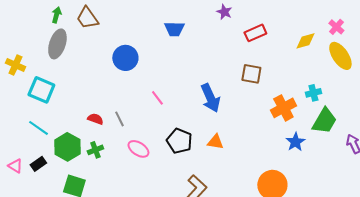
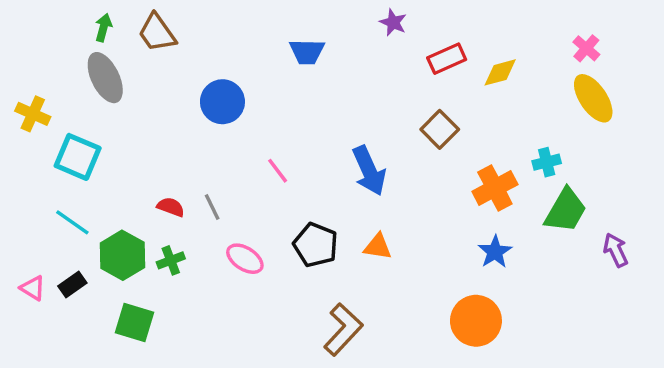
yellow diamond: (305, 41) -> (500, 72), moved
gray ellipse: (57, 44) -> (105, 78), turned -44
brown square: (251, 74) -> (440, 129), turned 35
blue star: (295, 142) -> (495, 252), moved

